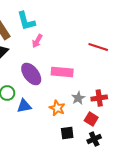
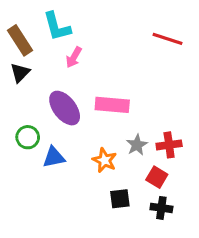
red line: (98, 47) -> (168, 39), moved
black cross: (94, 139) -> (161, 208), turned 32

